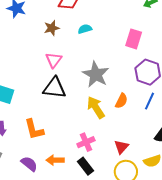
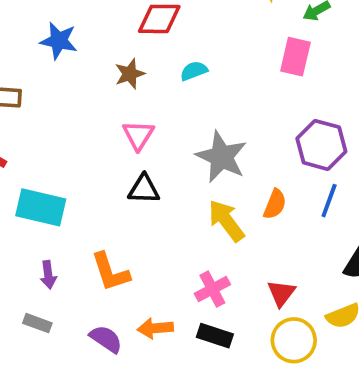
pink rectangle: (134, 39) -> (295, 57), moved
black triangle: (55, 88) -> (144, 189), size x0.7
black rectangle: (85, 166) -> (215, 336), turned -30

